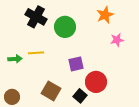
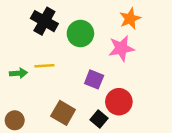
pink star: (117, 40) -> (121, 48), moved, size x1.5
purple square: (76, 64) -> (94, 79), turned 35

